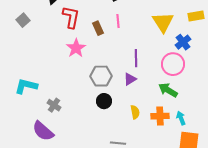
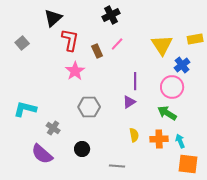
pink line: (118, 21) -> (117, 44), turned 48
gray hexagon: (101, 76) -> (89, 107), moved
black circle: (104, 101) -> (82, 149), moved

